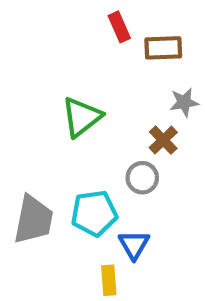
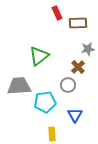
gray trapezoid: (33, 220) -> (19, 86), moved, turned -105
blue triangle: (134, 245) -> (75, 115), moved

